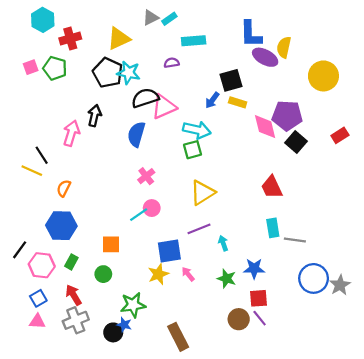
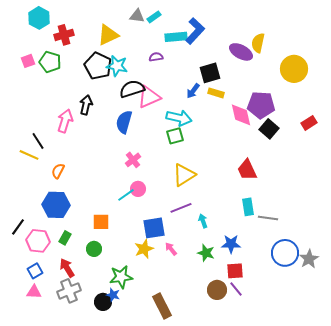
gray triangle: (151, 18) -> (137, 16), turned 35
blue L-shape: (251, 34) -> (195, 31), moved, turned -136

